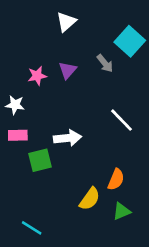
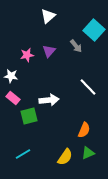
pink rectangle: (18, 135) -> (13, 98), turned 40
yellow semicircle: (90, 199) -> (65, 157), moved
cyan line: (32, 228) -> (23, 154), moved, turned -63

